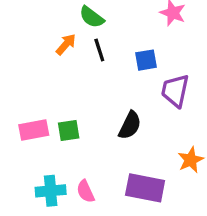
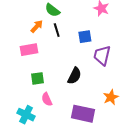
pink rectangle: (34, 130) -> (29, 50), moved
cyan cross: (51, 191) -> (26, 115), turned 30
pink semicircle: (85, 191) -> (47, 99), moved

